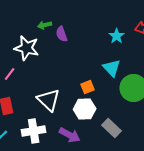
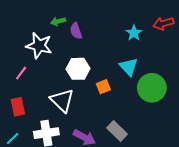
white hexagon: (85, 109) -> (78, 69), moved
gray rectangle: (112, 128) -> (117, 131), moved

